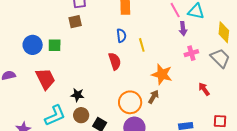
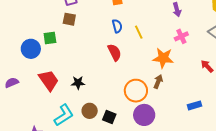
brown square: (75, 22) -> (69, 19), turned 32
green square: (55, 45) -> (50, 38), moved
pink cross: (191, 53) -> (181, 36), moved
black star: (77, 95) -> (78, 83), moved

